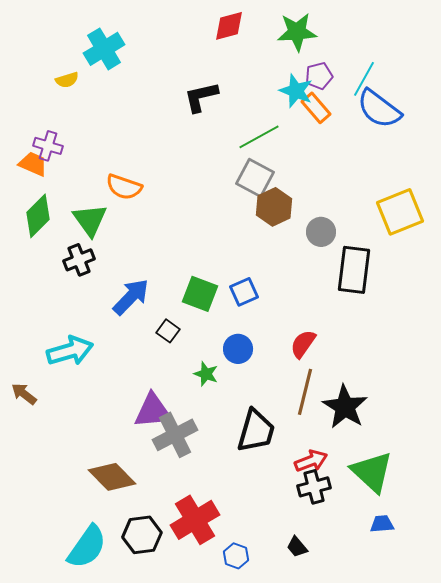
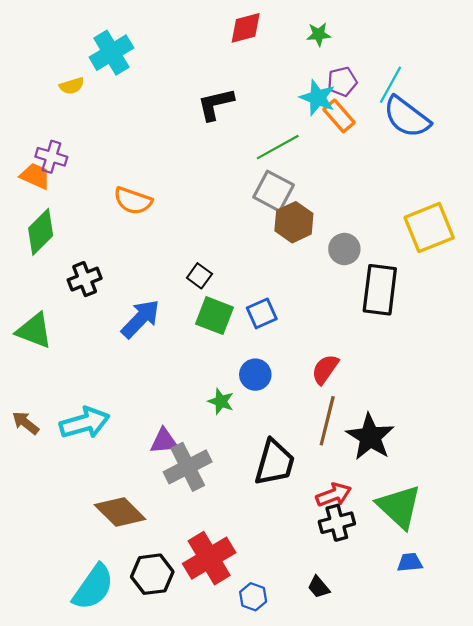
green star: (297, 32) -> (319, 34), size x0.6
green triangle: (90, 220) -> (34, 331), moved, turned -33
black square: (168, 331) -> (199, 276), moved
cyan arrow: (70, 351) -> (85, 423), moved
purple triangle: (153, 411) -> (164, 441), size x0.7

